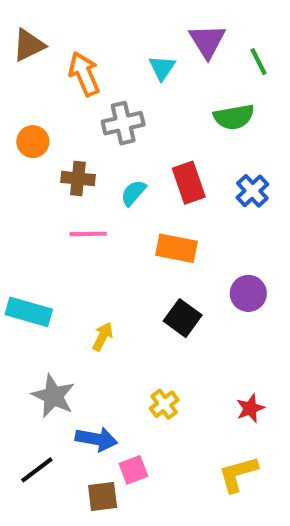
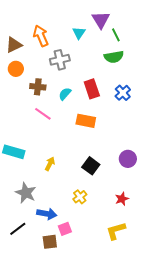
brown triangle: (29, 45) -> (14, 45), moved
green line: (259, 62) -> (116, 35), moved
pink line: (88, 234) -> (43, 114), turned 36
purple circle: (248, 293) -> (128, 159), moved
black square: (183, 318) -> (91, 166), moved

